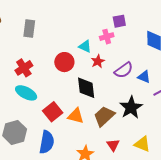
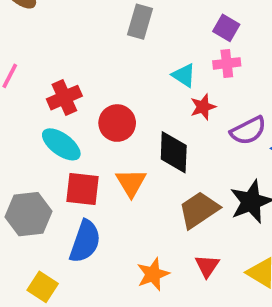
purple square: (119, 21) -> (226, 28), moved, turned 32
gray rectangle: (29, 28) -> (140, 22), moved
red circle: (64, 62) -> (117, 123), moved
red square: (53, 112) -> (82, 189), moved, turned 36
orange triangle: (76, 116) -> (131, 183), moved, turned 36

